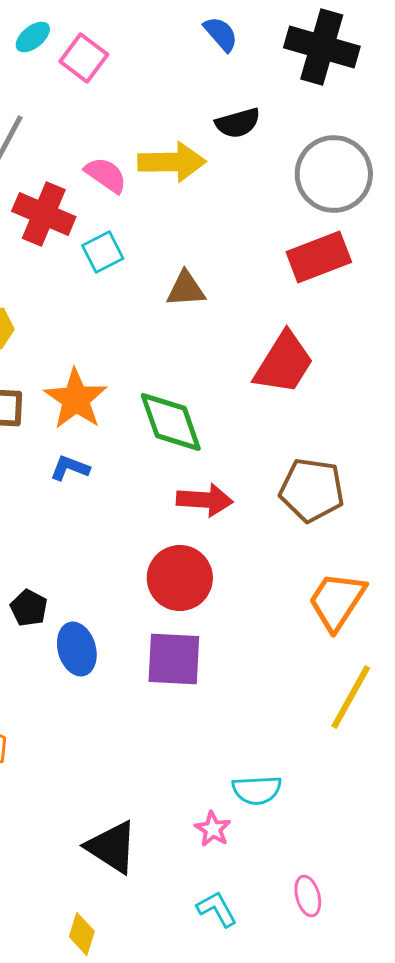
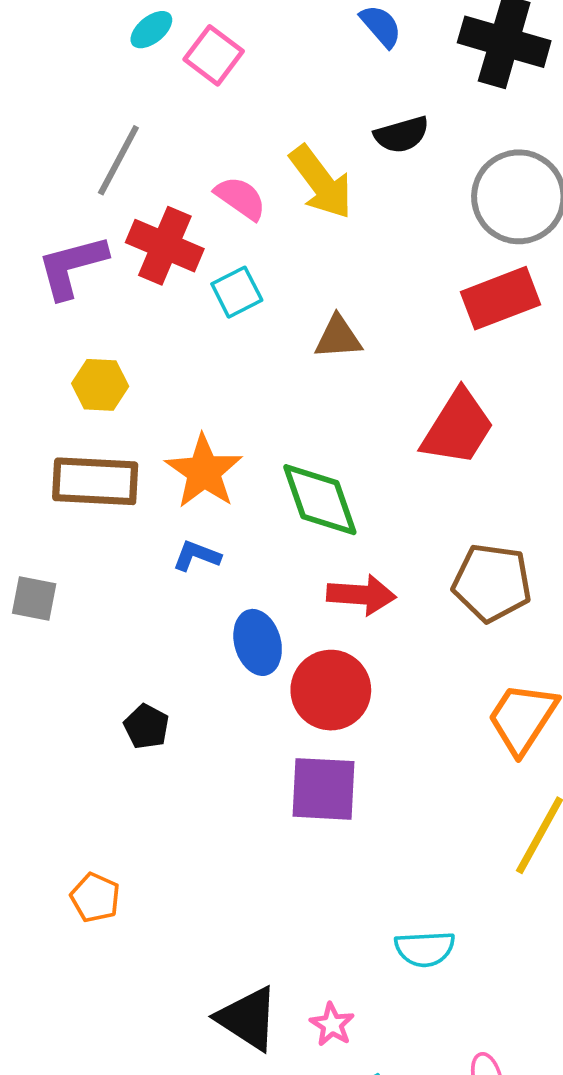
yellow arrow: (172, 162) -> (321, 182), turned 54
blue ellipse: (77, 649) -> (258, 642), moved
pink star: (213, 829) -> (332, 1025), moved

